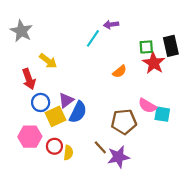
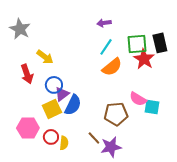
cyan line: (93, 38) -> (106, 47), moved
green square: (146, 47) -> (137, 44), size x1.5
orange semicircle: (120, 72) -> (112, 67), size x1.5
blue circle: (41, 102) -> (54, 85), moved

